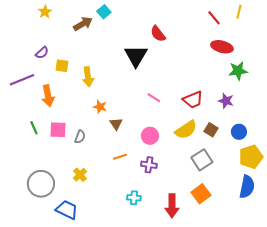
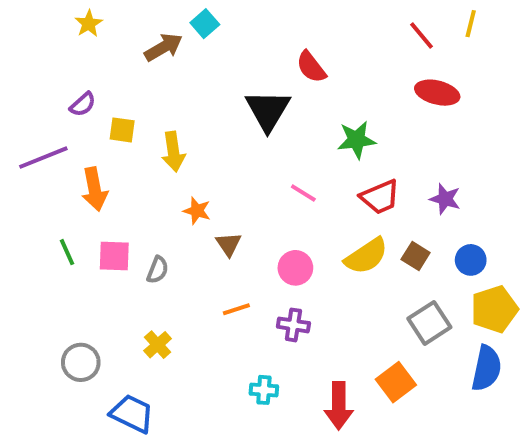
green star: (238, 71) -> (356, 140), moved
gray square: (202, 160) -> (429, 323), moved
gray circle: (41, 184) -> (81, 362), size x0.7

